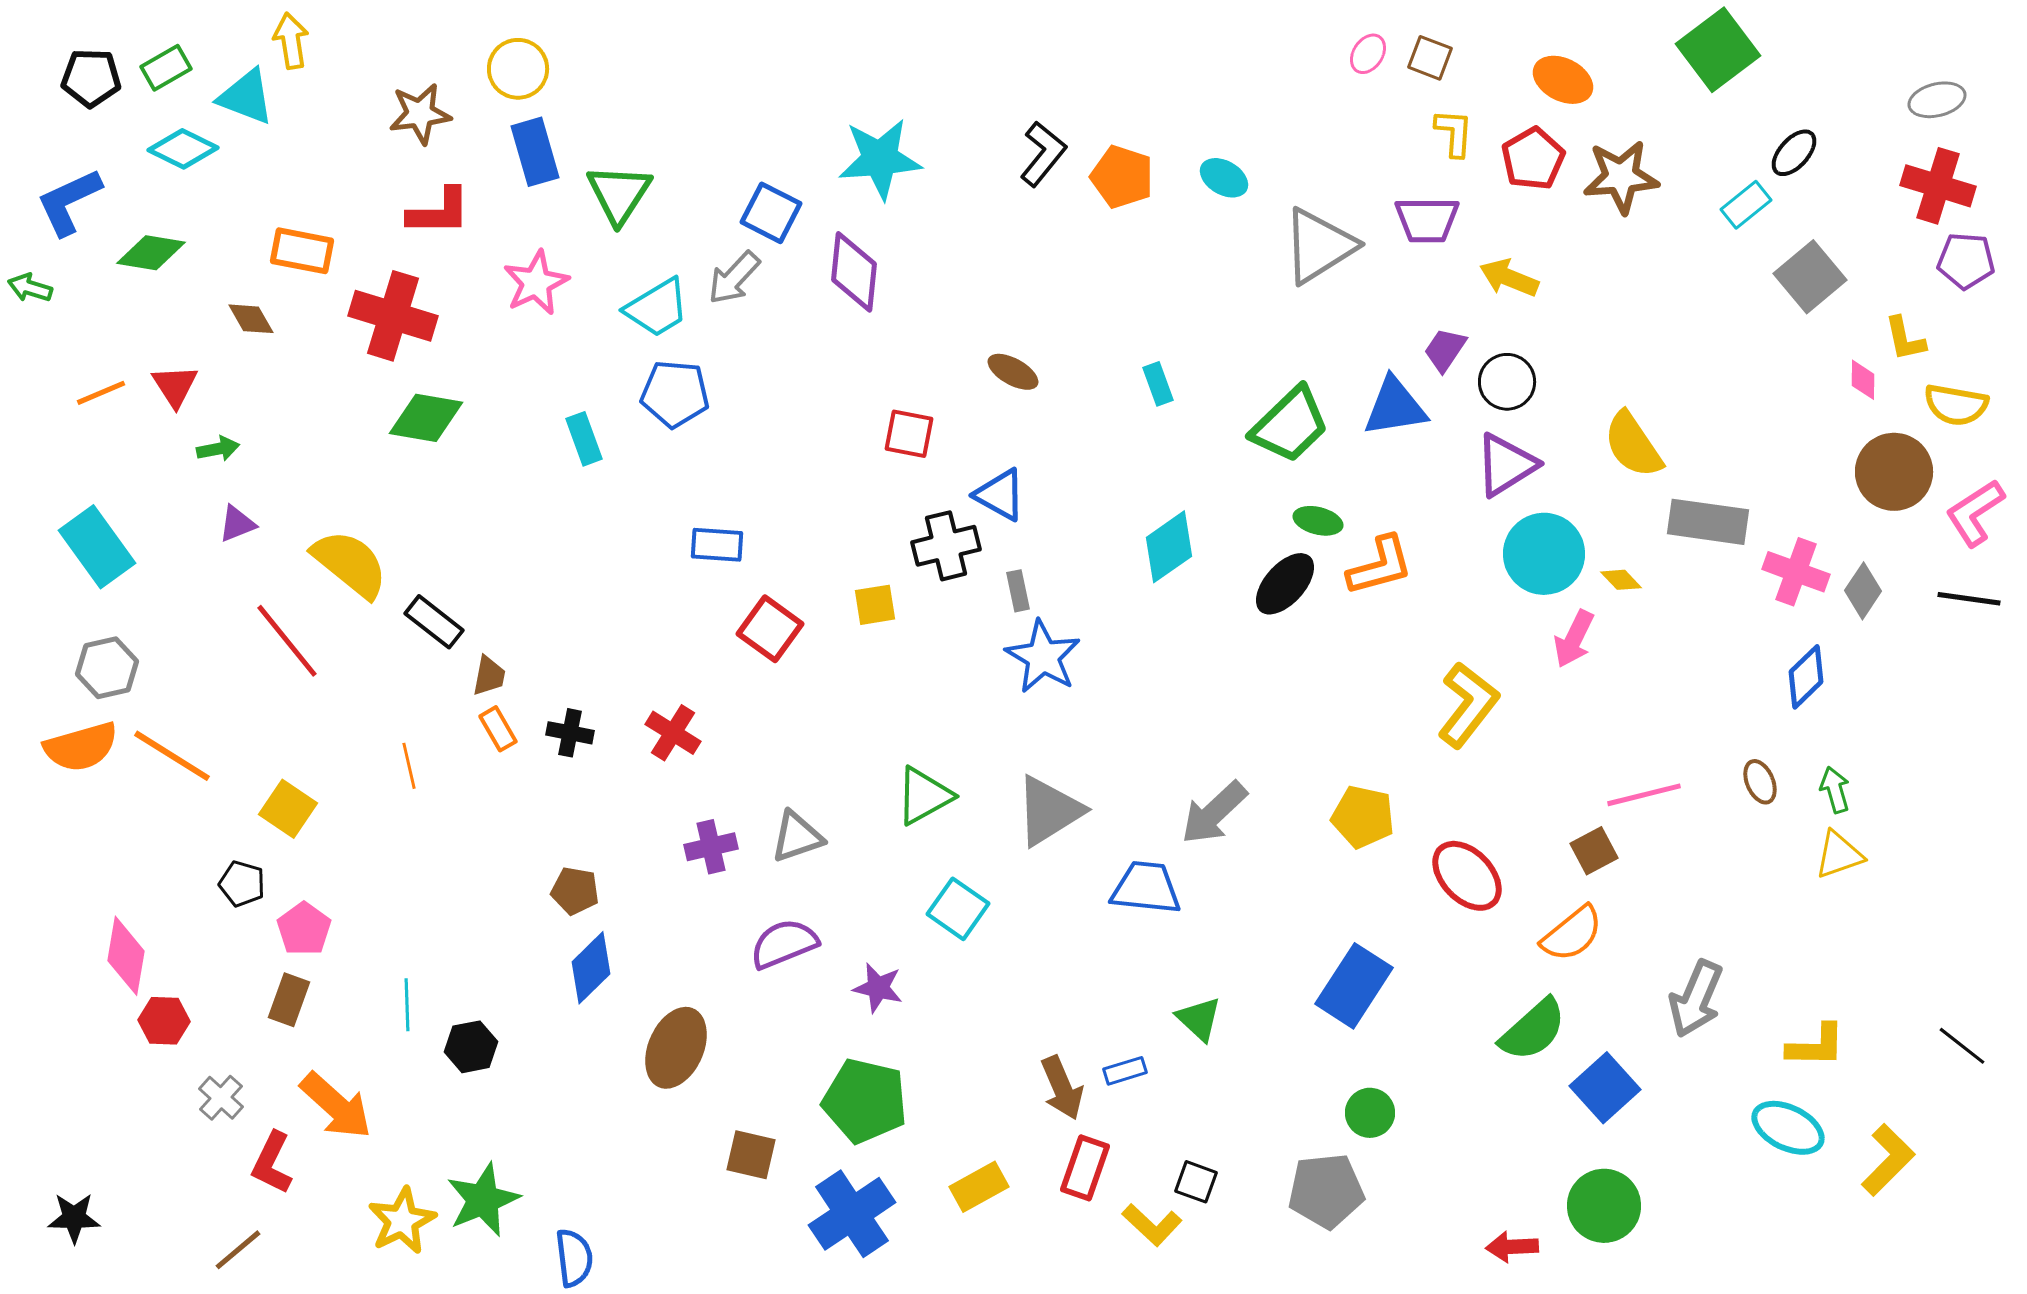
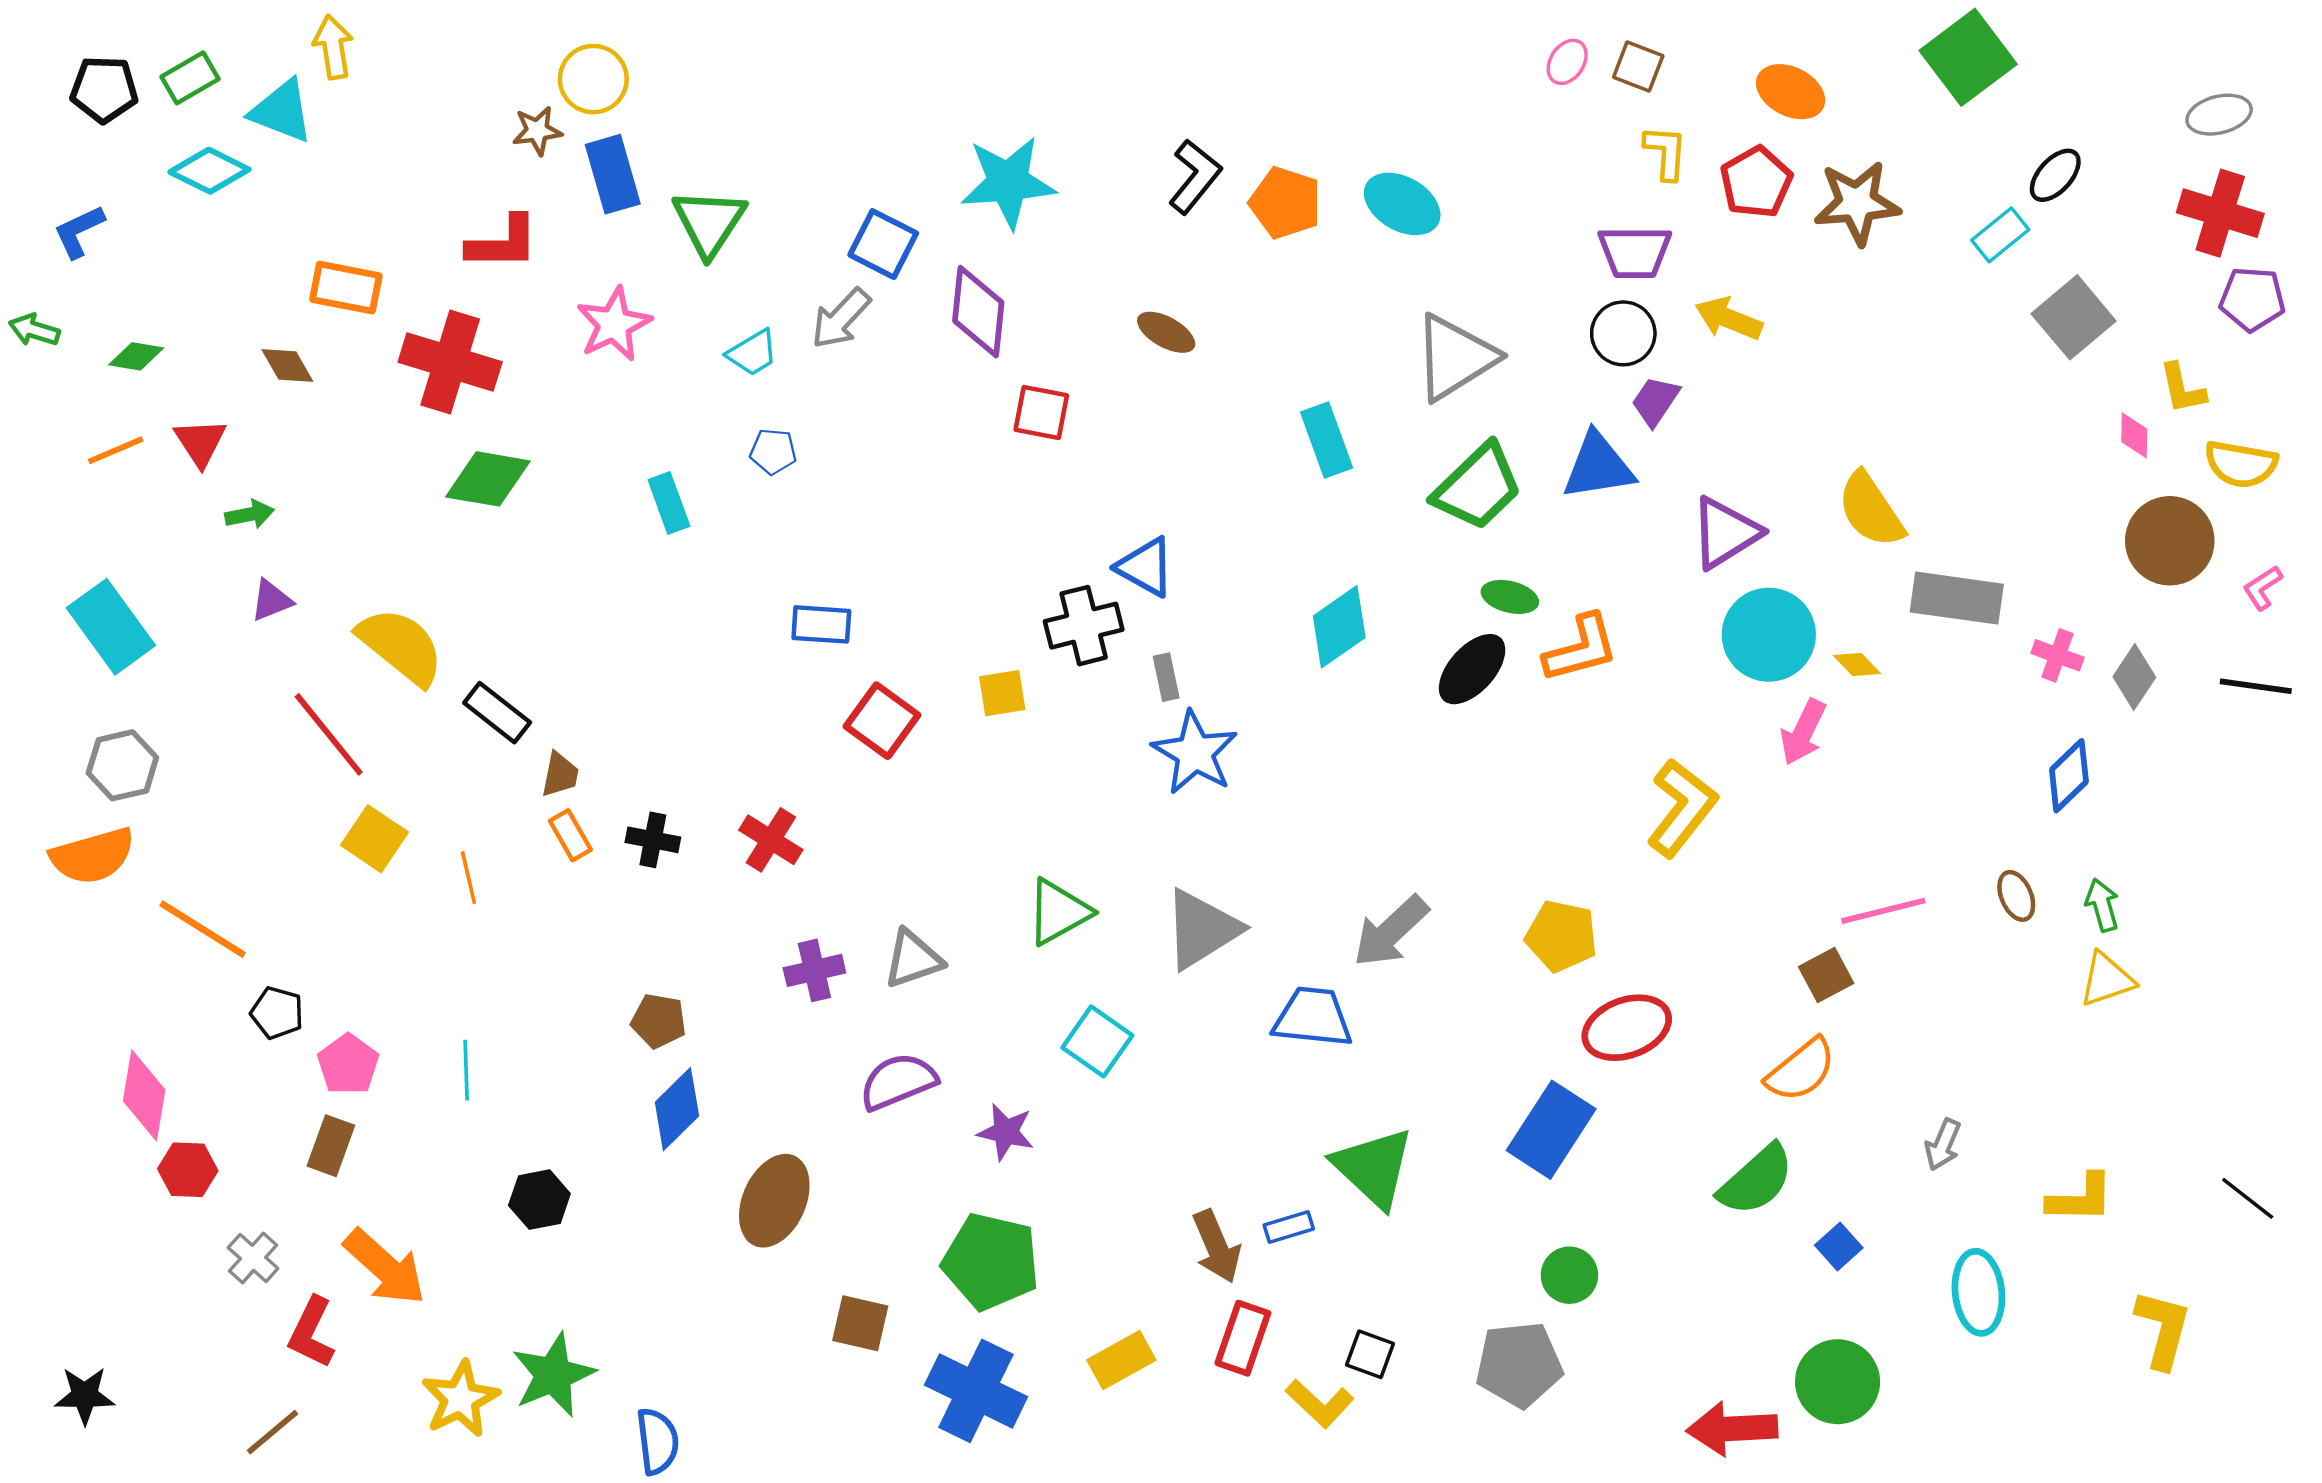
brown star: (420, 114) -> (537, 131), moved, size x0.7
cyan ellipse: (1224, 178) -> (1402, 204), size x1.4
blue L-shape: (69, 202) -> (79, 231), size x0.7
gray triangle: (1319, 246) -> (1455, 357), moved
green diamond: (151, 253) -> (136, 356), moved, size x0.7
cyan trapezoid: (657, 308) -> (753, 353), size x0.7
brown ellipse: (1013, 372) -> (1166, 332), moved
black circle: (1507, 382) -> (1623, 333), moved
cyan rectangle: (1158, 384) -> (1327, 440), size x1.5
blue pentagon: (675, 394) -> (773, 451), size x0.6
red square: (909, 434) -> (1041, 412), moved
pink L-shape: (1975, 513) -> (2263, 588), size x0.6
pink cross: (1796, 572) -> (2058, 655), size x0.7
orange line: (172, 756) -> (203, 929), moved
yellow square: (288, 809) -> (374, 839), moved
red ellipse: (1467, 876) -> (1627, 1028), moved, turned -66
gray arrow: (1696, 999) -> (1943, 1145), size x0.6
cyan line: (407, 1005) -> (466, 1070), moved
green triangle: (1199, 1019) -> (1374, 1167), size x1.6
blue square: (1605, 1088) -> (1839, 1247), size x0.6
cyan ellipse: (1788, 1128) -> (1978, 1292), moved, turned 58
yellow L-shape: (1888, 1160) -> (2163, 1329), turned -30
blue cross: (852, 1214) -> (976, 1391), turned -30
red arrow: (1512, 1247) -> (1732, 1429), size x1.5

